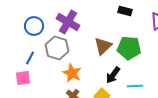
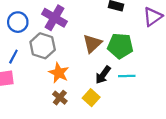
cyan line: (135, 86) -> (127, 76), moved

